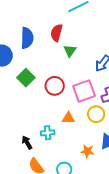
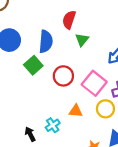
blue semicircle: (27, 38) -> (46, 41), moved
pink square: (84, 91) -> (94, 83), turned -35
cyan cross: (48, 133) -> (53, 125), turned -32

